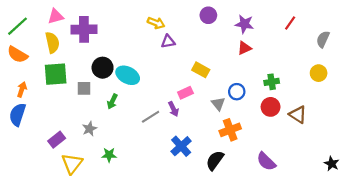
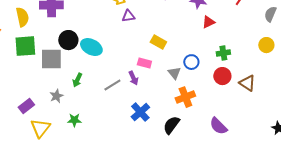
red triangle: (244, 48) -> (208, 22), moved
gray square: (84, 88) -> (51, 59), size x1.6
pink rectangle: (185, 93) -> (144, 63), turned 40
green arrow: (112, 101) -> (77, 80), moved

